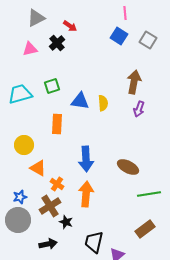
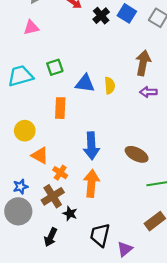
black cross: (57, 43) -> (101, 16), moved
purple arrow: (139, 109) -> (148, 92), turned 70
black arrow: (48, 244) -> (51, 237), turned 126

